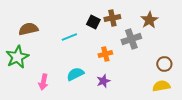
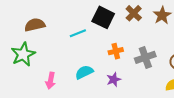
brown cross: (112, 18) -> (134, 13), moved, turned -35
black square: (93, 22) -> (103, 17), size x1.5
gray cross: (131, 39) -> (145, 57), moved

